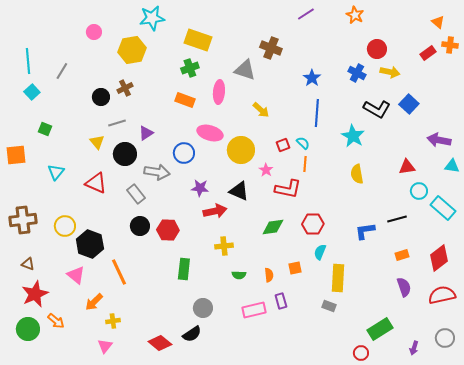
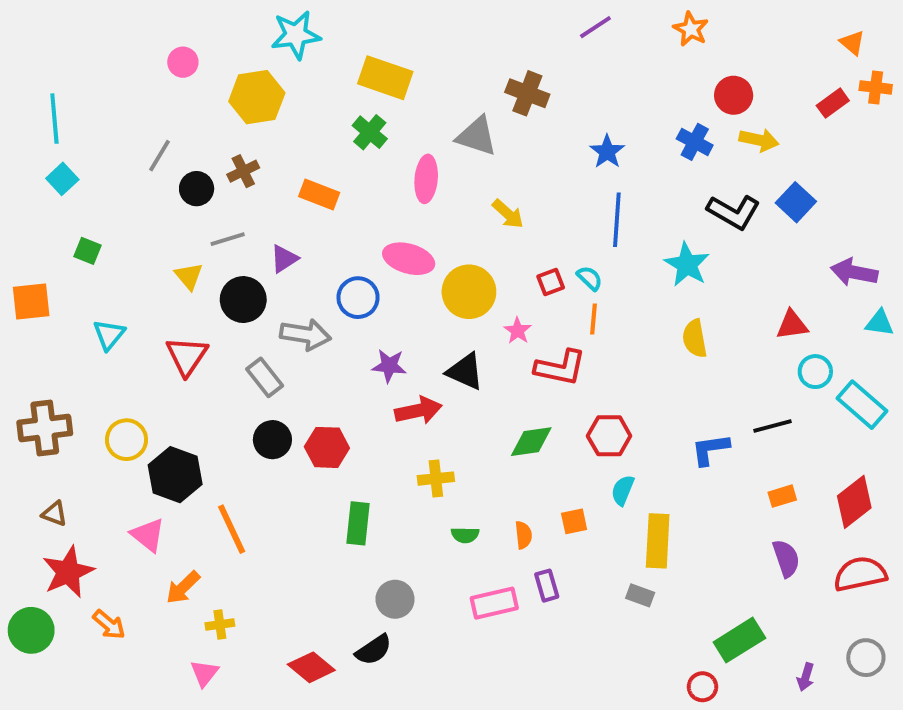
green cross: (190, 68) -> (370, 132), turned -30
gray line: (62, 71) -> (160, 156), moved
orange rectangle: (185, 100) -> (319, 194), moved
red triangle: (96, 183) -> (187, 356), turned 40
green circle: (28, 329) -> (31, 630), moved

